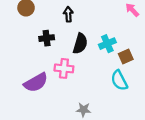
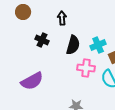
black cross: (47, 38) -> (42, 40), turned 32
pink cross: (64, 68) -> (86, 68), moved

